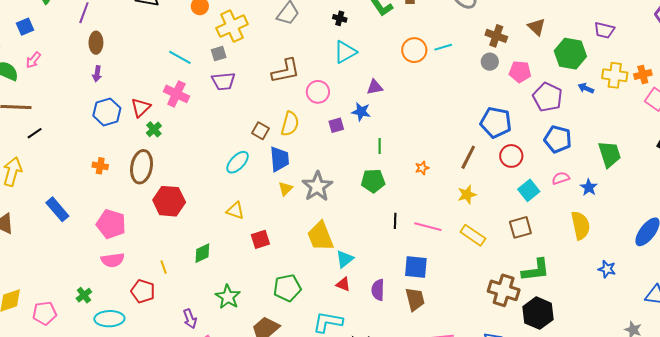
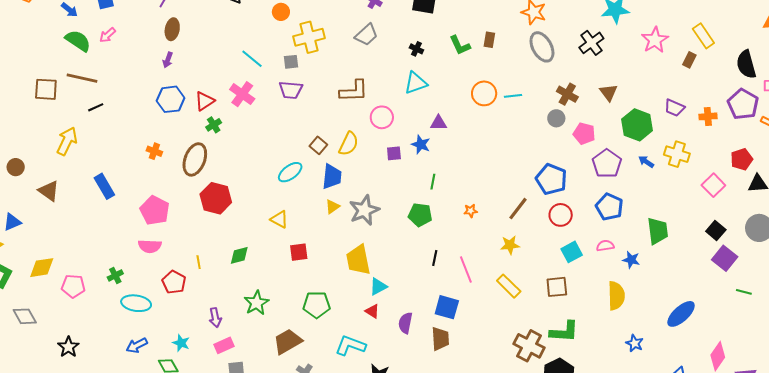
orange cross: (643, 75) -> (708, 116), moved
blue star: (589, 187) -> (631, 260), turned -30
pink line: (428, 227) -> (466, 270), turned 44

